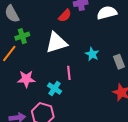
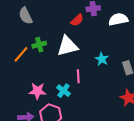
green cross: (22, 36) -> (39, 45), moved
pink star: (26, 79) -> (37, 91), moved

